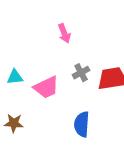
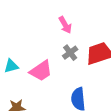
pink arrow: (64, 33) -> (65, 25), moved

